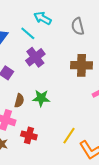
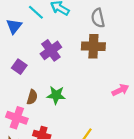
cyan line: (28, 33) -> (36, 12), moved
brown cross: (81, 65) -> (93, 46), moved

